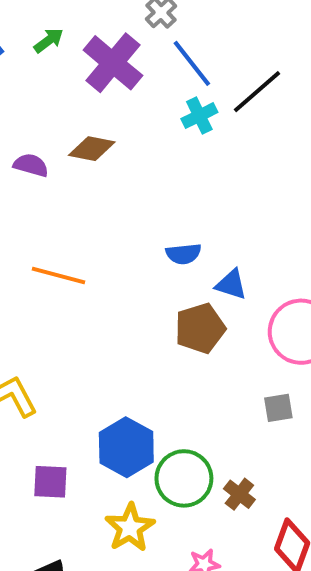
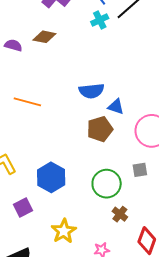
blue semicircle: (184, 254) -> (91, 91), size x1.4
blue hexagon: (126, 447) -> (51, 177), moved
green circle: (184, 478) -> (107, 184), moved
purple square: (50, 482) -> (23, 208), turned -30

